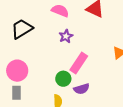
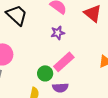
black trapezoid: (22, 29) -> (17, 15), turned 60

